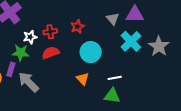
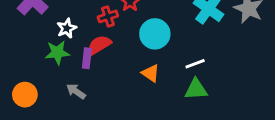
red cross: (50, 32) -> (108, 16), moved
purple rectangle: (11, 69) -> (87, 58), moved
gray arrow: (29, 82) -> (76, 91), size x0.6

